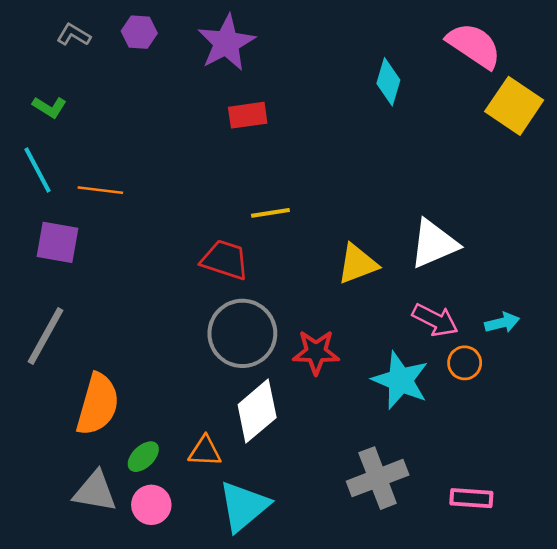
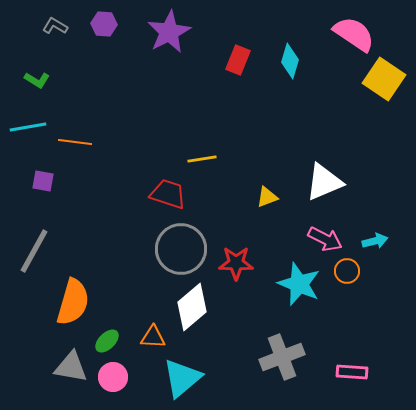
red rectangle: (248, 115) -> (238, 60), moved, turned -60
cyan line: (37, 170) -> (28, 127), turned -72
purple square: (58, 242) -> (43, 181), size x0.7
yellow triangle: (358, 264) -> (267, 197), size x0.7

